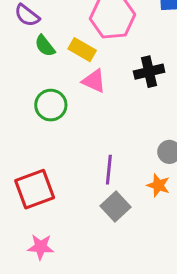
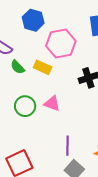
pink triangle: (94, 81) -> (52, 103), moved

